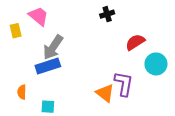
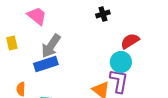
yellow rectangle: (16, 31) -> (12, 43), moved
cyan circle: (156, 64) -> (121, 62), moved

